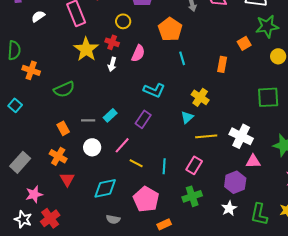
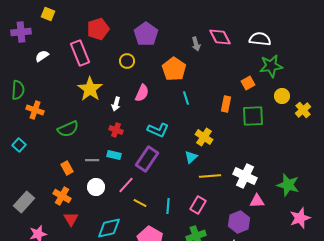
red cross: (112, 42) -> (116, 130), moved
green square: (268, 97) -> (253, 116), moved
cyan rectangle: (110, 115) -> (114, 155), turned 56
purple rectangle: (143, 119) -> (147, 159), size x1.4

